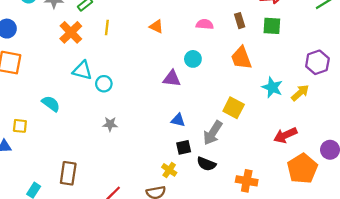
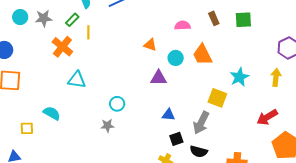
orange triangle: (156, 26) -> (150, 45), moved
yellow line: (107, 28) -> (88, 32), moved
orange trapezoid: (241, 58) -> (202, 55), moved
cyan circle: (104, 84) -> (117, 104), moved
cyan star: (272, 87) -> (239, 77), moved, turned 30
yellow arrow: (300, 93) -> (276, 77), turned -36
yellow square: (20, 126) -> (27, 128), moved

